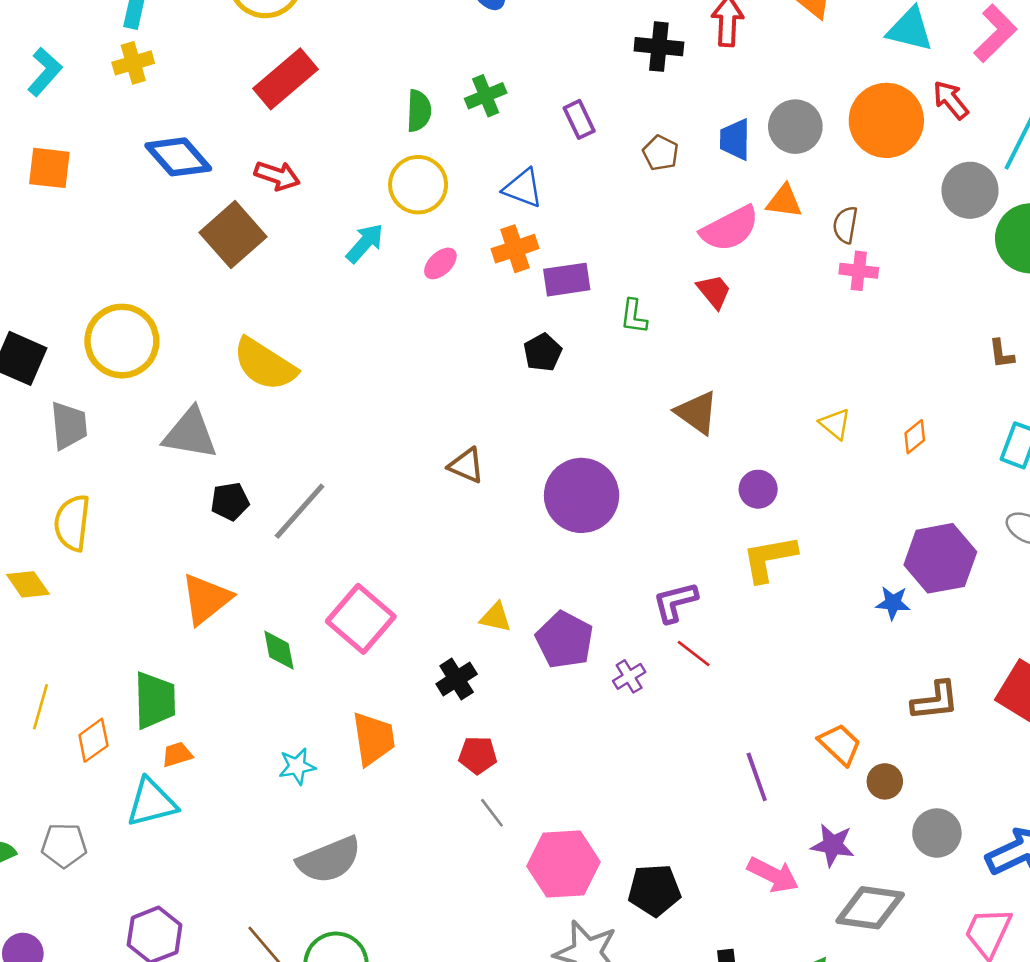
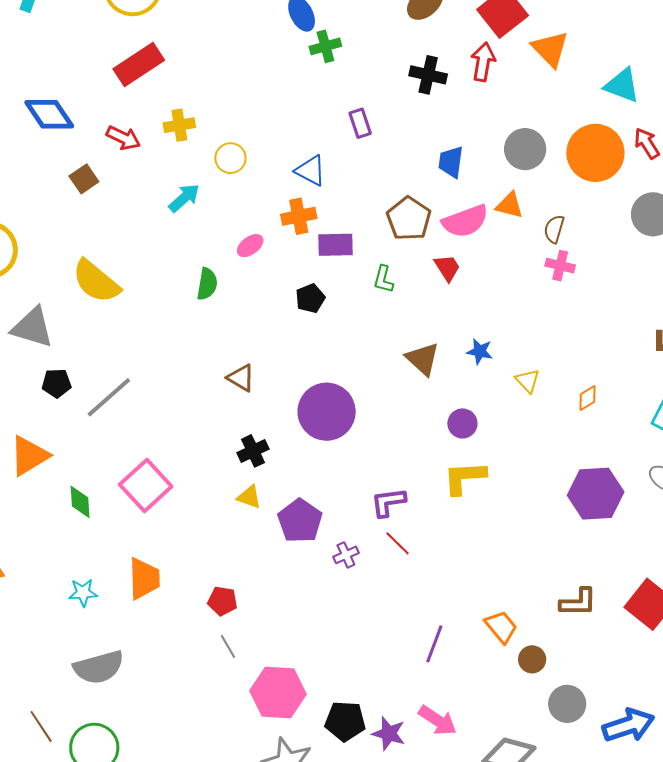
yellow cross: (133, 63) -> (179, 125), moved
green cross: (486, 96) -> (325, 46), moved
green semicircle: (419, 111) -> (207, 284), moved
blue trapezoid: (735, 139) -> (451, 162), moved
brown pentagon: (661, 153) -> (409, 219), moved, size x1.6
yellow circle: (418, 185) -> (230, 158), size x0.7
brown square: (233, 235) -> (84, 179), size x0.6
pink ellipse: (440, 263) -> (250, 246), moved
blue star: (893, 603) -> (480, 351), moved
black cross: (457, 679) -> (253, 451), moved
purple line: (757, 777) -> (434, 644), turned 33
purple star: (833, 845) -> (389, 734), moved

